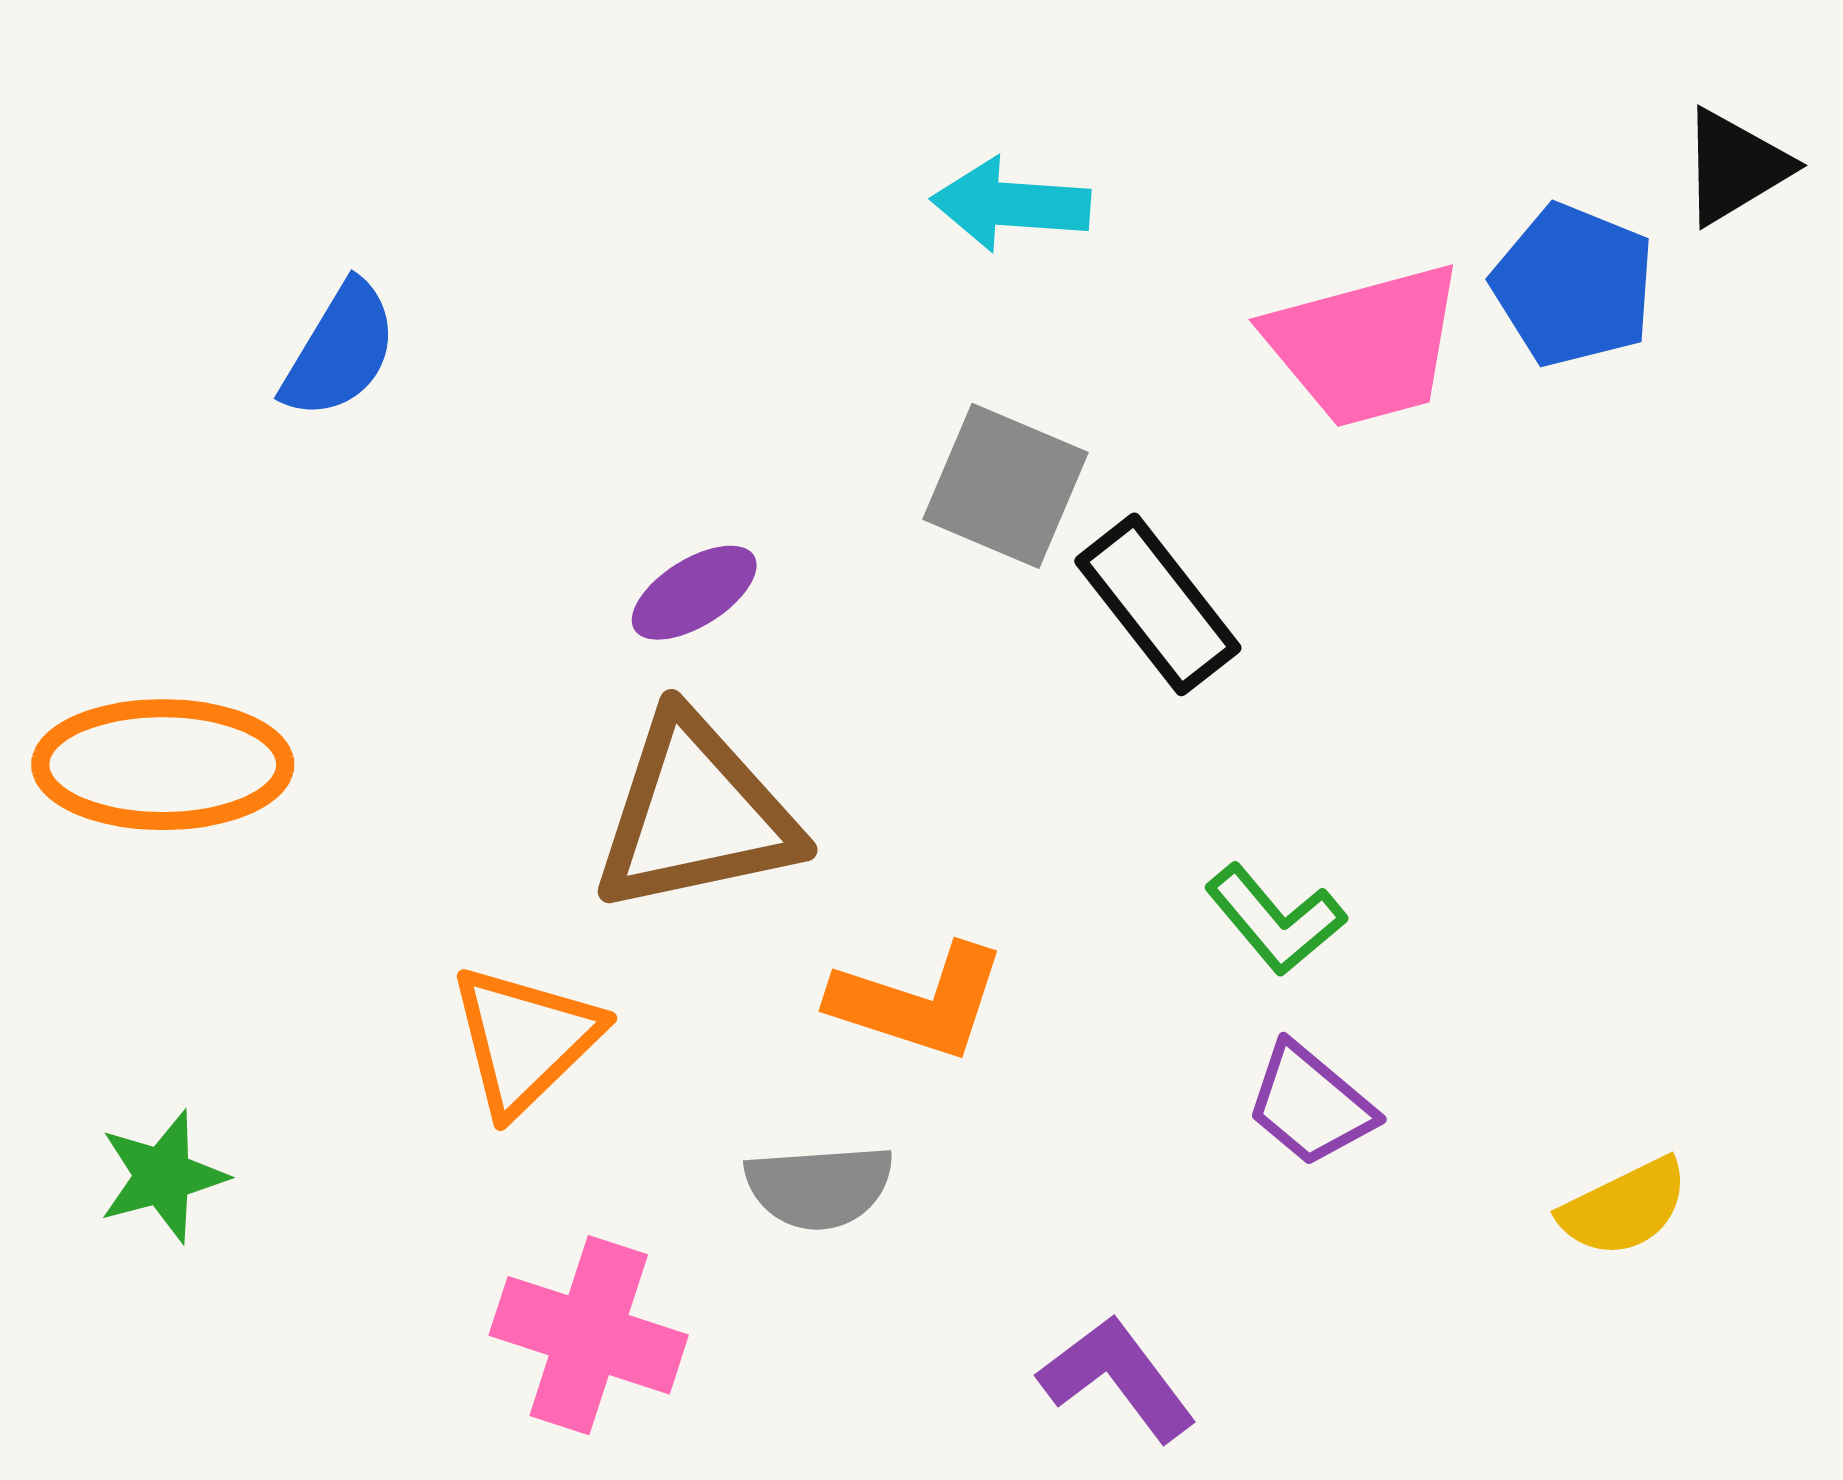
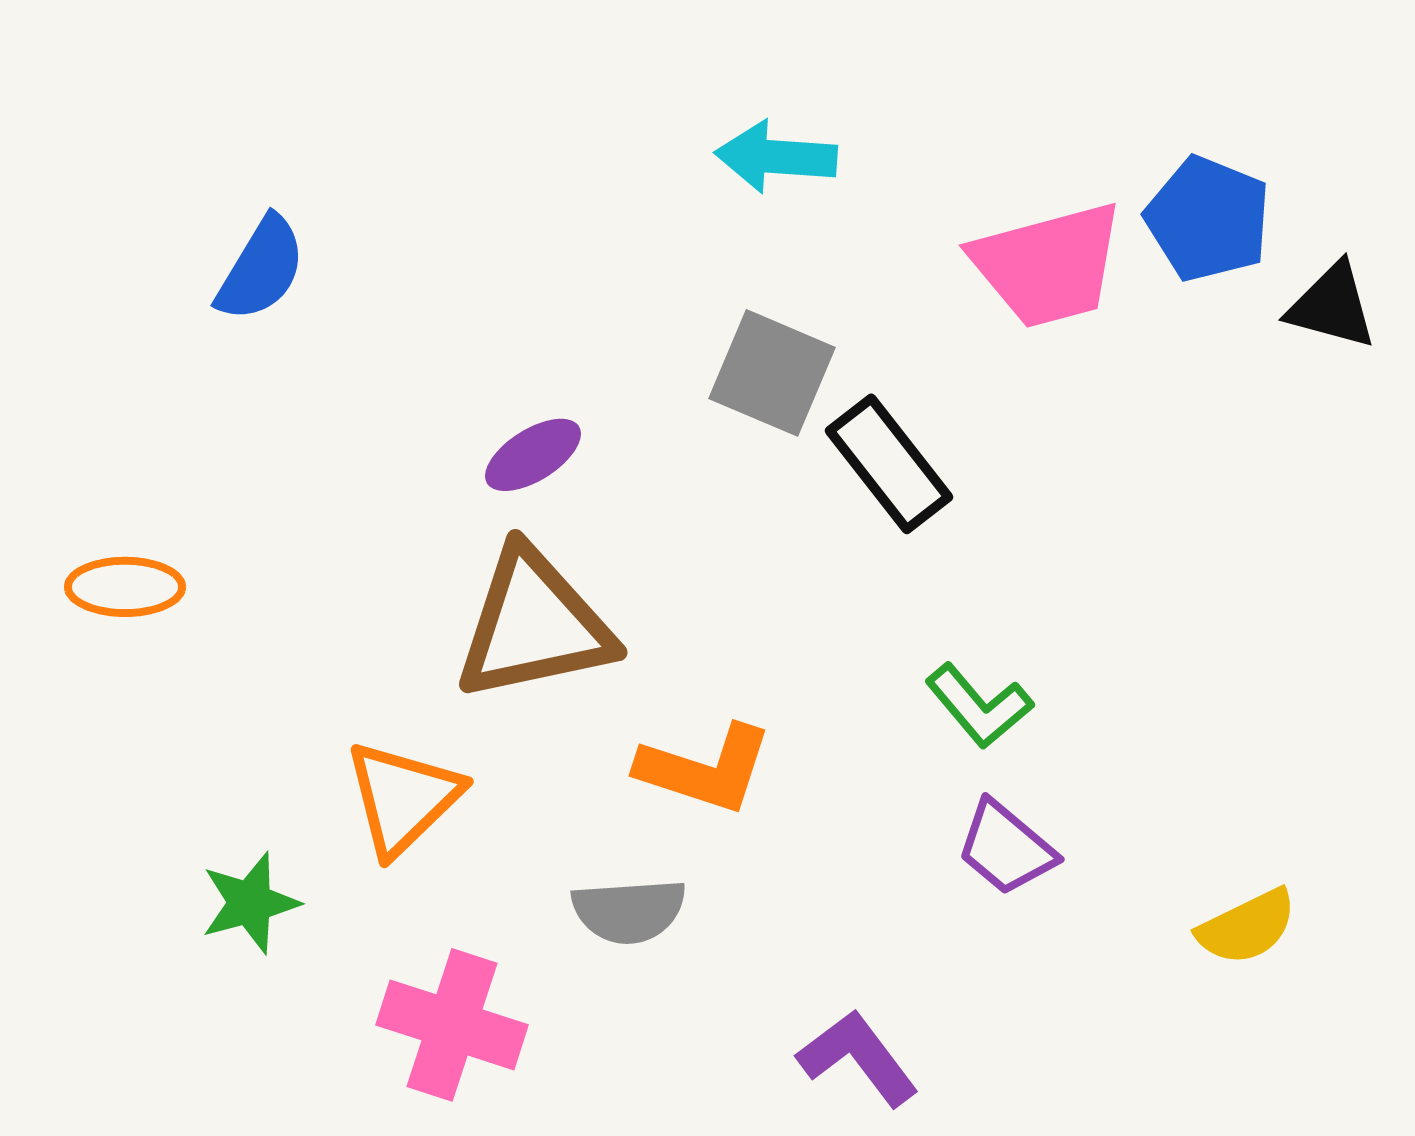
black triangle: (1735, 167) -> (1332, 306), moved, turned 46
orange ellipse: (163, 765) -> (125, 587), size x0.6
green star: (163, 1176) -> (250, 903), moved

